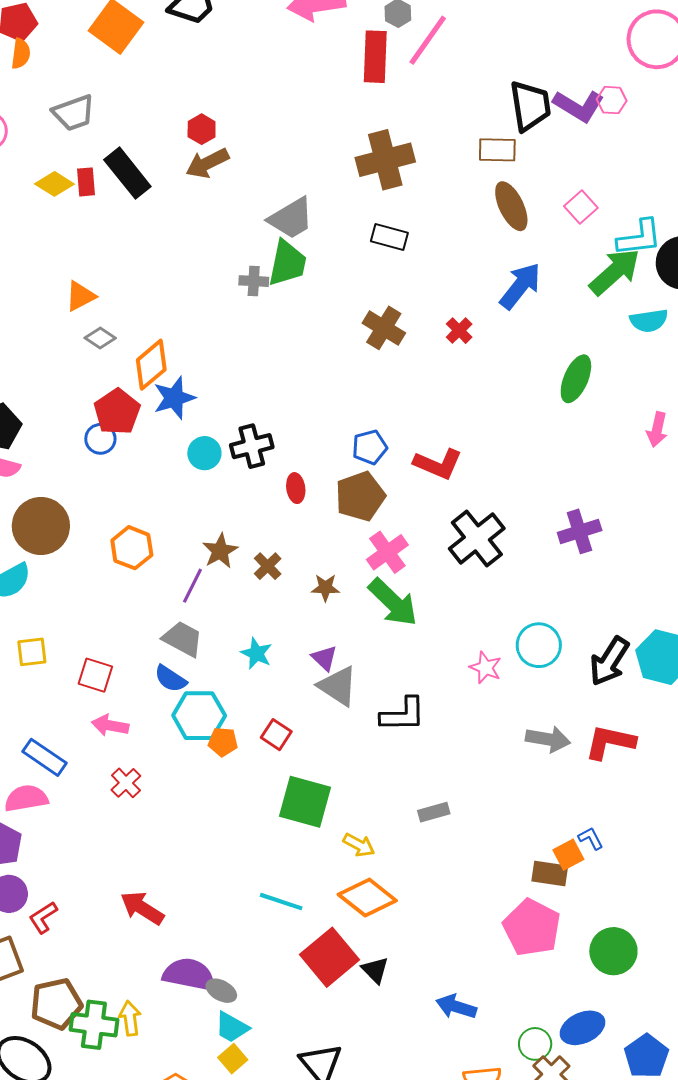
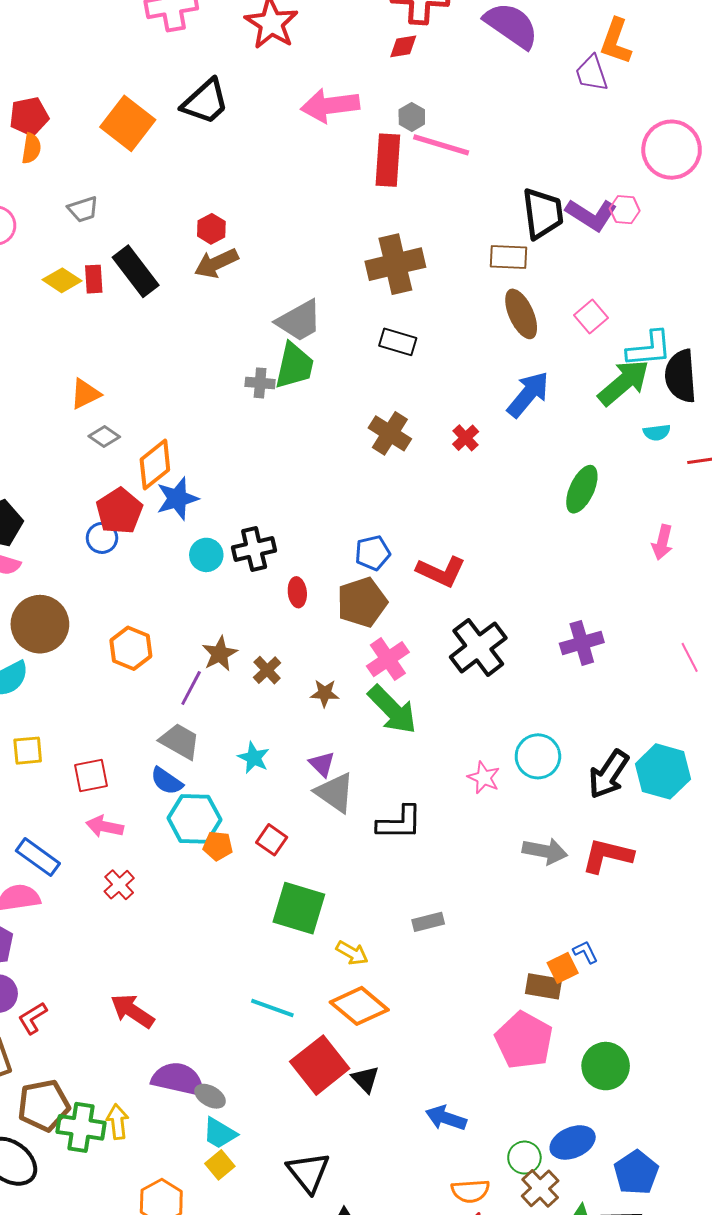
pink line: (428, 40) -> (441, 145), turned 70
gray trapezoid: (74, 113) -> (83, 209), size x0.7
cyan semicircle: (649, 321) -> (657, 432), size x0.7
red square: (95, 675) -> (91, 776), turned -30

